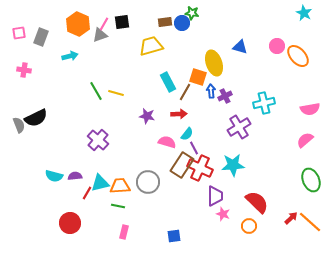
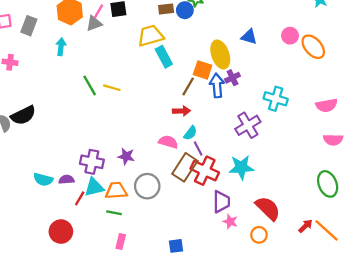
cyan arrow: (70, 56) -> (61, 47), turned -70
cyan rectangle: (168, 82) -> (164, 57), moved
blue arrow: (211, 91) -> (217, 85), size x1.5
purple cross: (225, 96) -> (232, 78), moved
cyan cross: (264, 103) -> (276, 99), turned 30
purple star: (147, 116) -> (126, 156), moved
purple cross: (98, 140) -> (92, 162), moved, turned -30
pink semicircle: (305, 140) -> (333, 140), moved, turned -138

